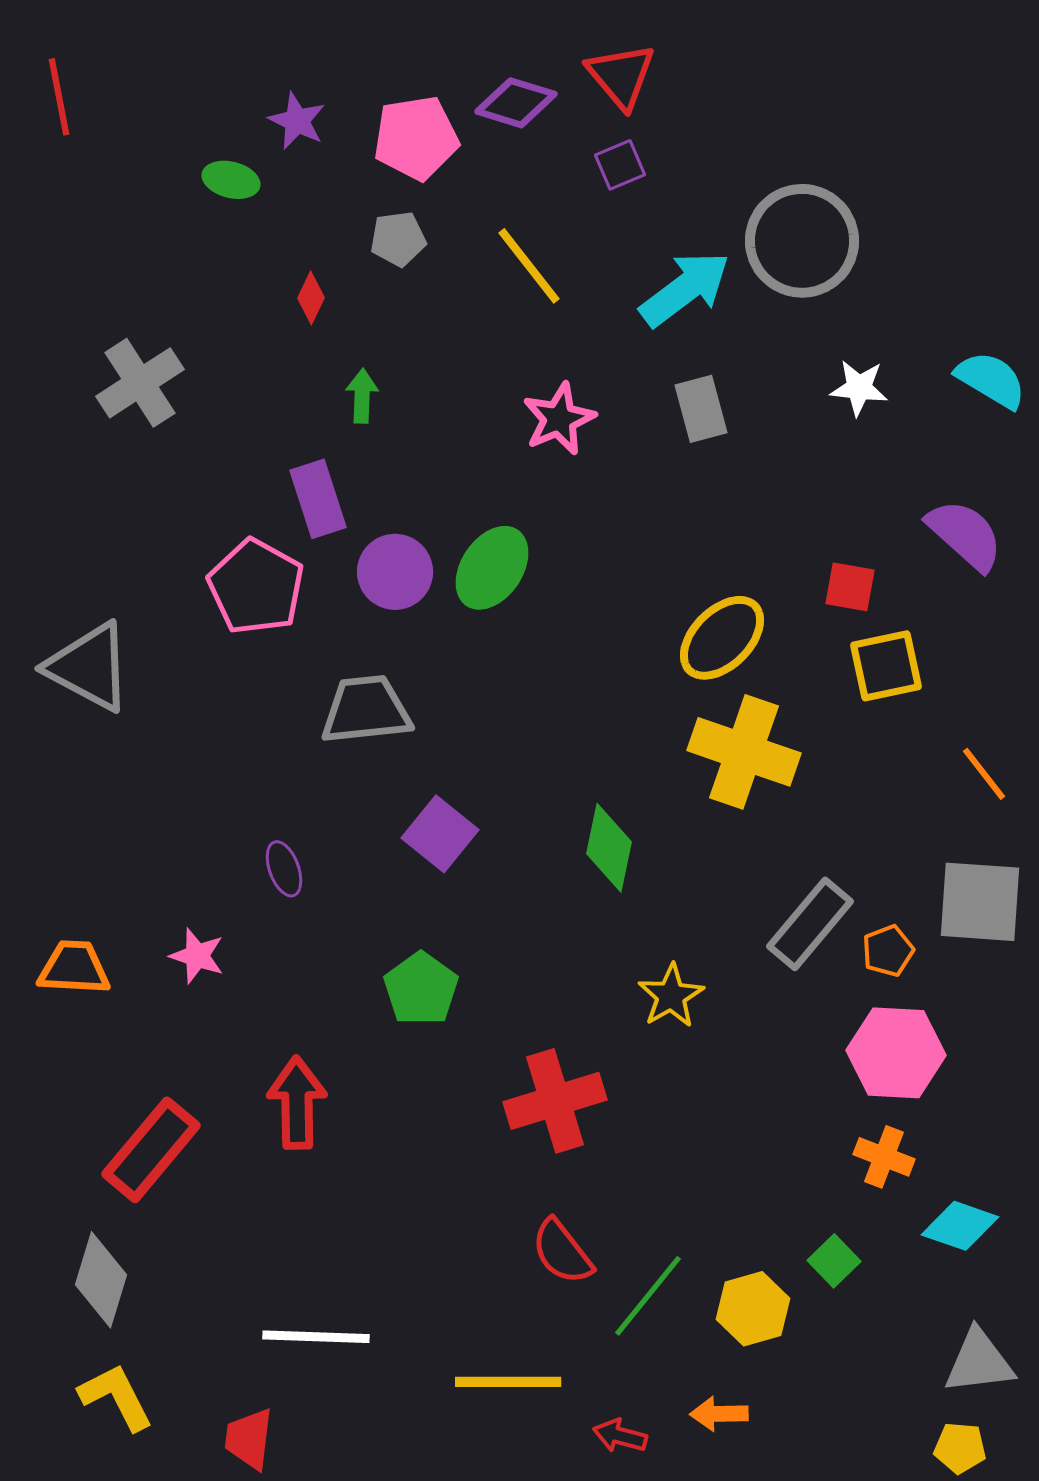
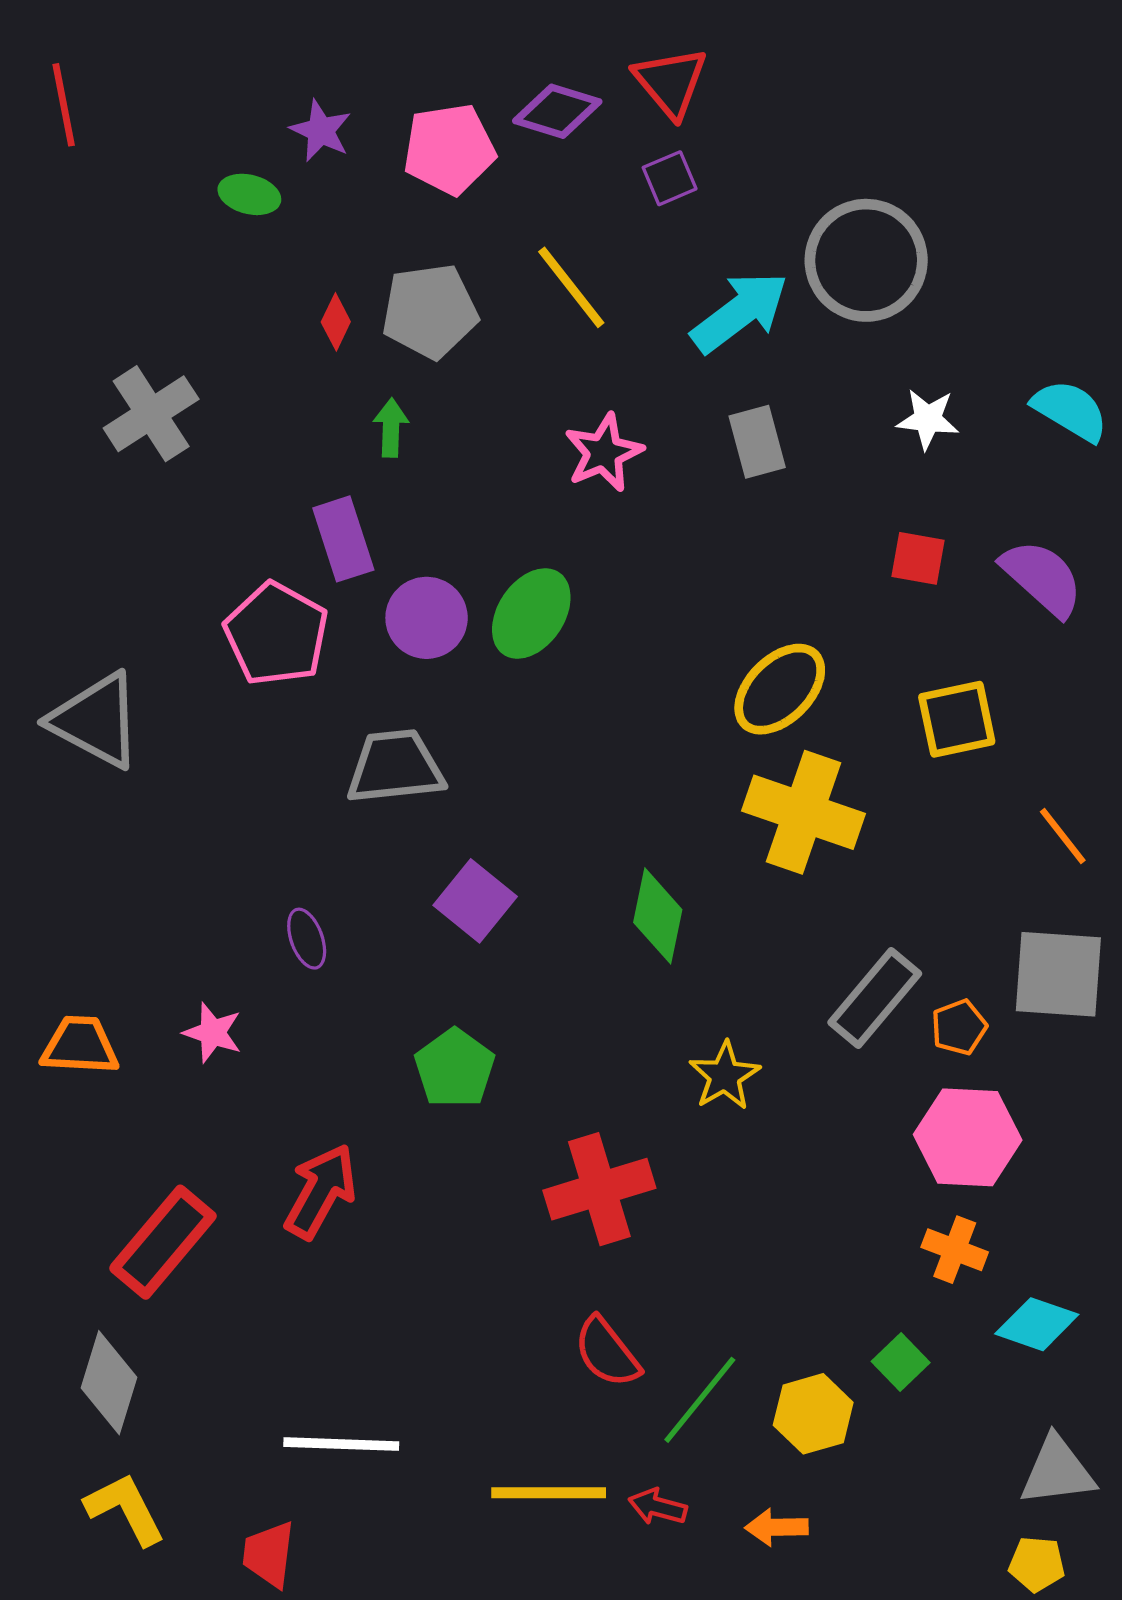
gray pentagon: (398, 239) -> (430, 311), moved, size x1.6
red square: (850, 587) -> (918, 558), moved
red arrow: (297, 1103) -> (321, 1191), turned 30
red arrow: (620, 1436) -> (658, 1507), moved

